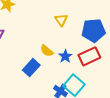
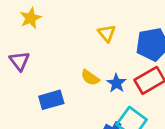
blue rectangle: (31, 68) -> (51, 100), moved, turned 36

